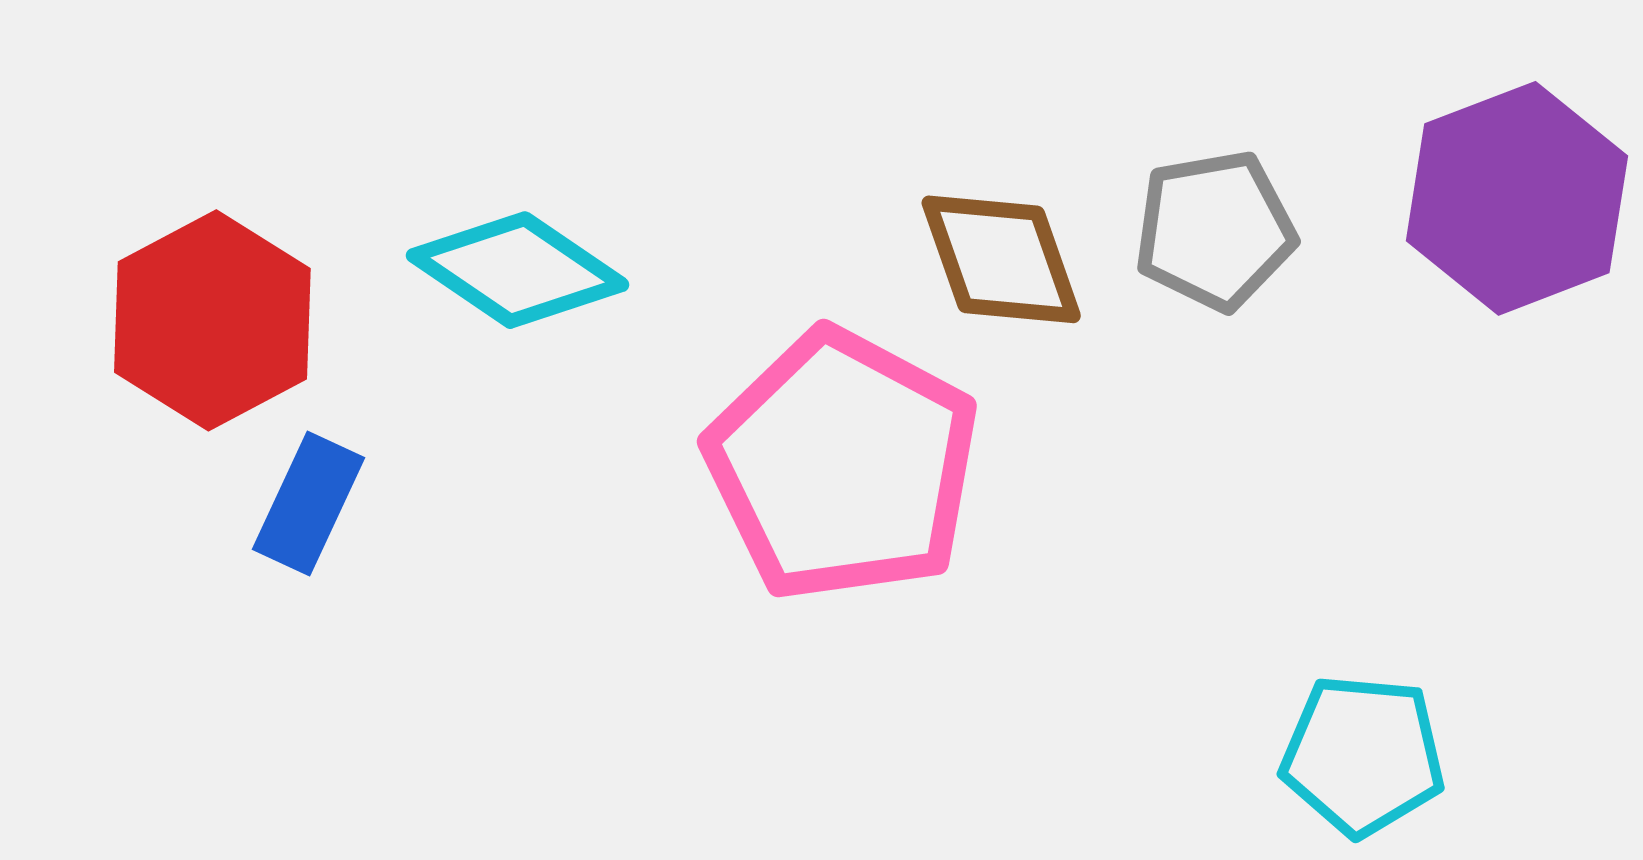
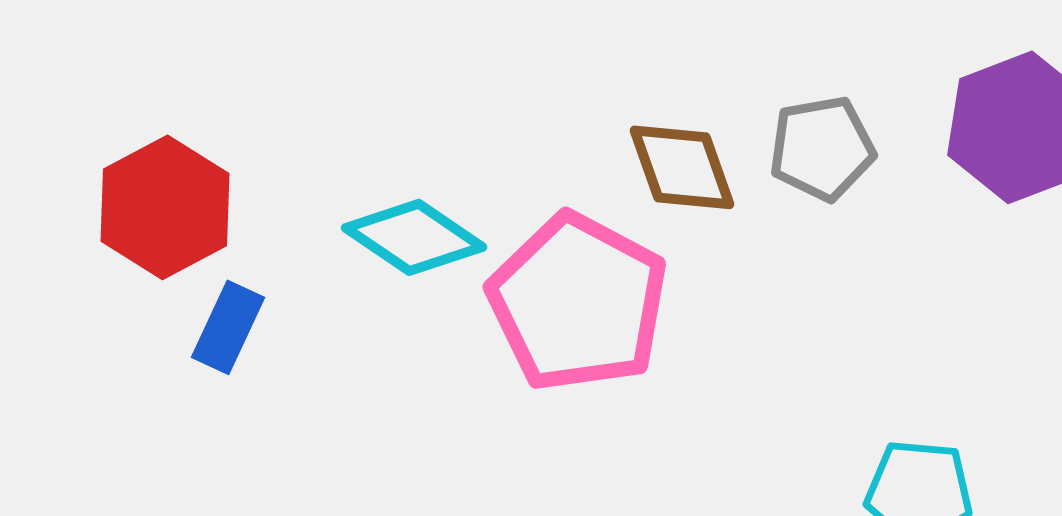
cyan diamond: (518, 270) -> (414, 237), moved

